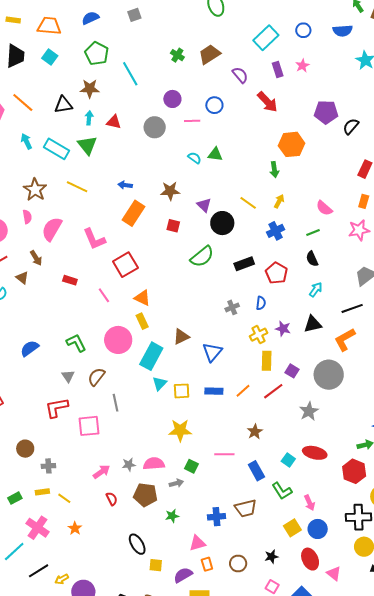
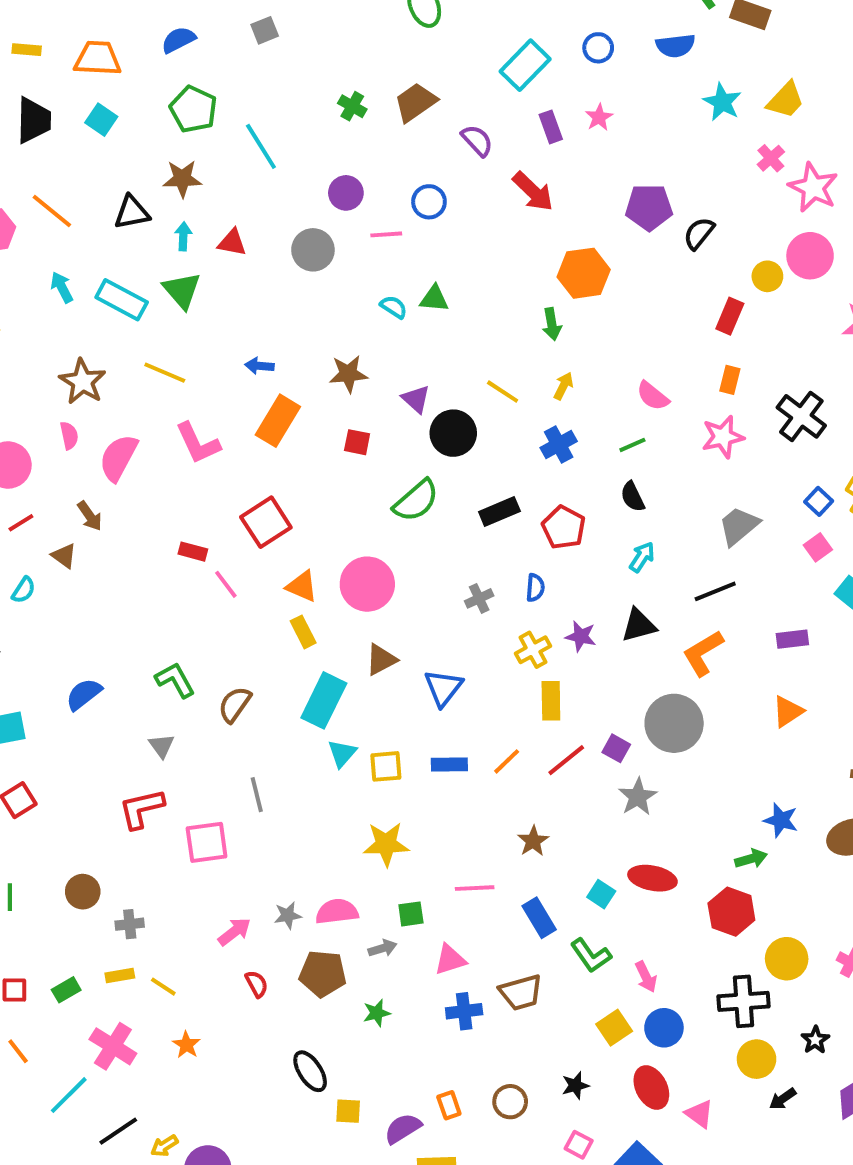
pink L-shape: (94, 239) -> (198, 443), moved
red rectangle: (70, 280) -> (193, 552), moved
pink circle: (118, 340) -> (367, 584), moved
purple square: (292, 371) -> (616, 748), moved
brown semicircle: (96, 377) -> (235, 704), moved
green square: (191, 466) -> (411, 914), turned -32
pink triangle: (197, 543) -> (450, 960), moved

